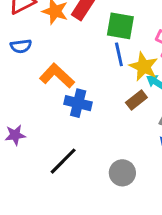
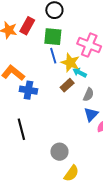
black line: (63, 161) -> (21, 129), turned -55
gray circle: (122, 173) -> (59, 152), moved

